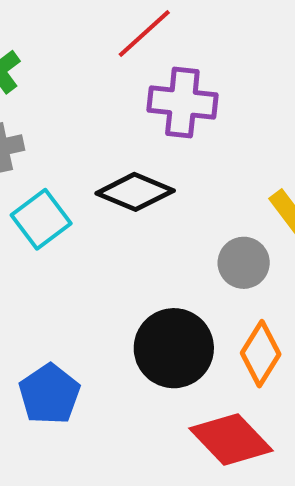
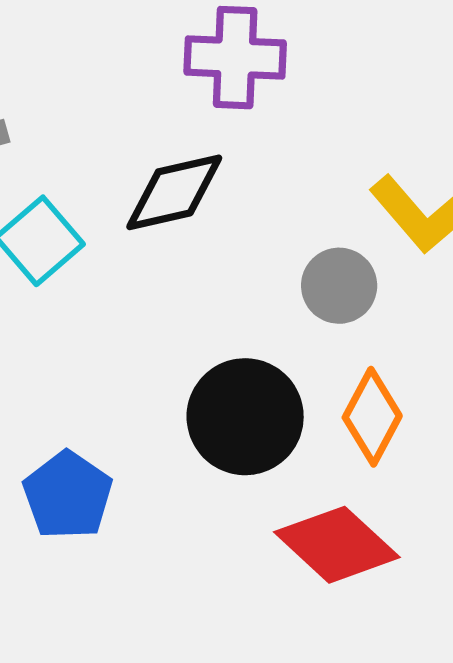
black diamond: (135, 192) -> (174, 192), turned -32

